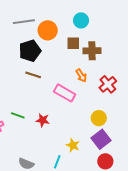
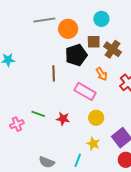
black pentagon: (30, 51) -> (76, 55), moved
brown cross: (92, 51) -> (112, 49), turned 36
brown line: (33, 75) -> (54, 73), turned 70
yellow circle: (99, 118) -> (96, 118), moved

